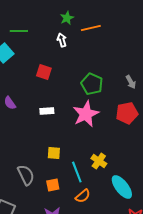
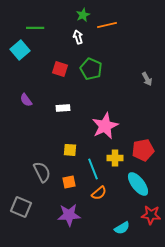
green pentagon: (92, 84) -> (91, 69), moved
red pentagon: (127, 113) -> (143, 150), moved
pink star: (86, 114) -> (105, 126), moved
yellow cross: (99, 161) -> (115, 158), turned -35

